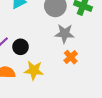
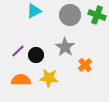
gray star: (65, 34) -> (65, 47), moved, turned 30

